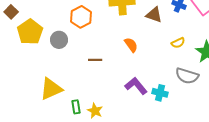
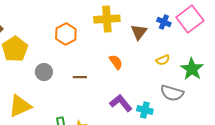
brown triangle: (154, 15) -> (139, 32), turned 48
gray circle: (59, 40) -> (44, 72), moved
yellow triangle: (51, 89) -> (20, 106), moved

